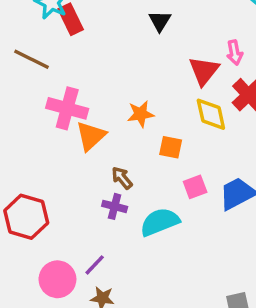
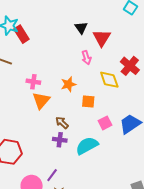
black triangle: (160, 21) -> (81, 28), moved
pink arrow: (235, 53) -> (86, 58), moved
red triangle: (204, 71) -> (102, 38), moved
pink cross: (67, 108) -> (33, 82), moved, size x0.6

